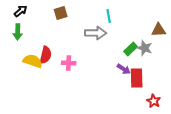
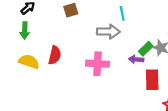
yellow semicircle: (33, 61) -> (29, 62), moved
pink cross: (69, 63) -> (98, 64), moved, size x1.5
purple arrow: (124, 69) -> (136, 59), moved, turned 152

